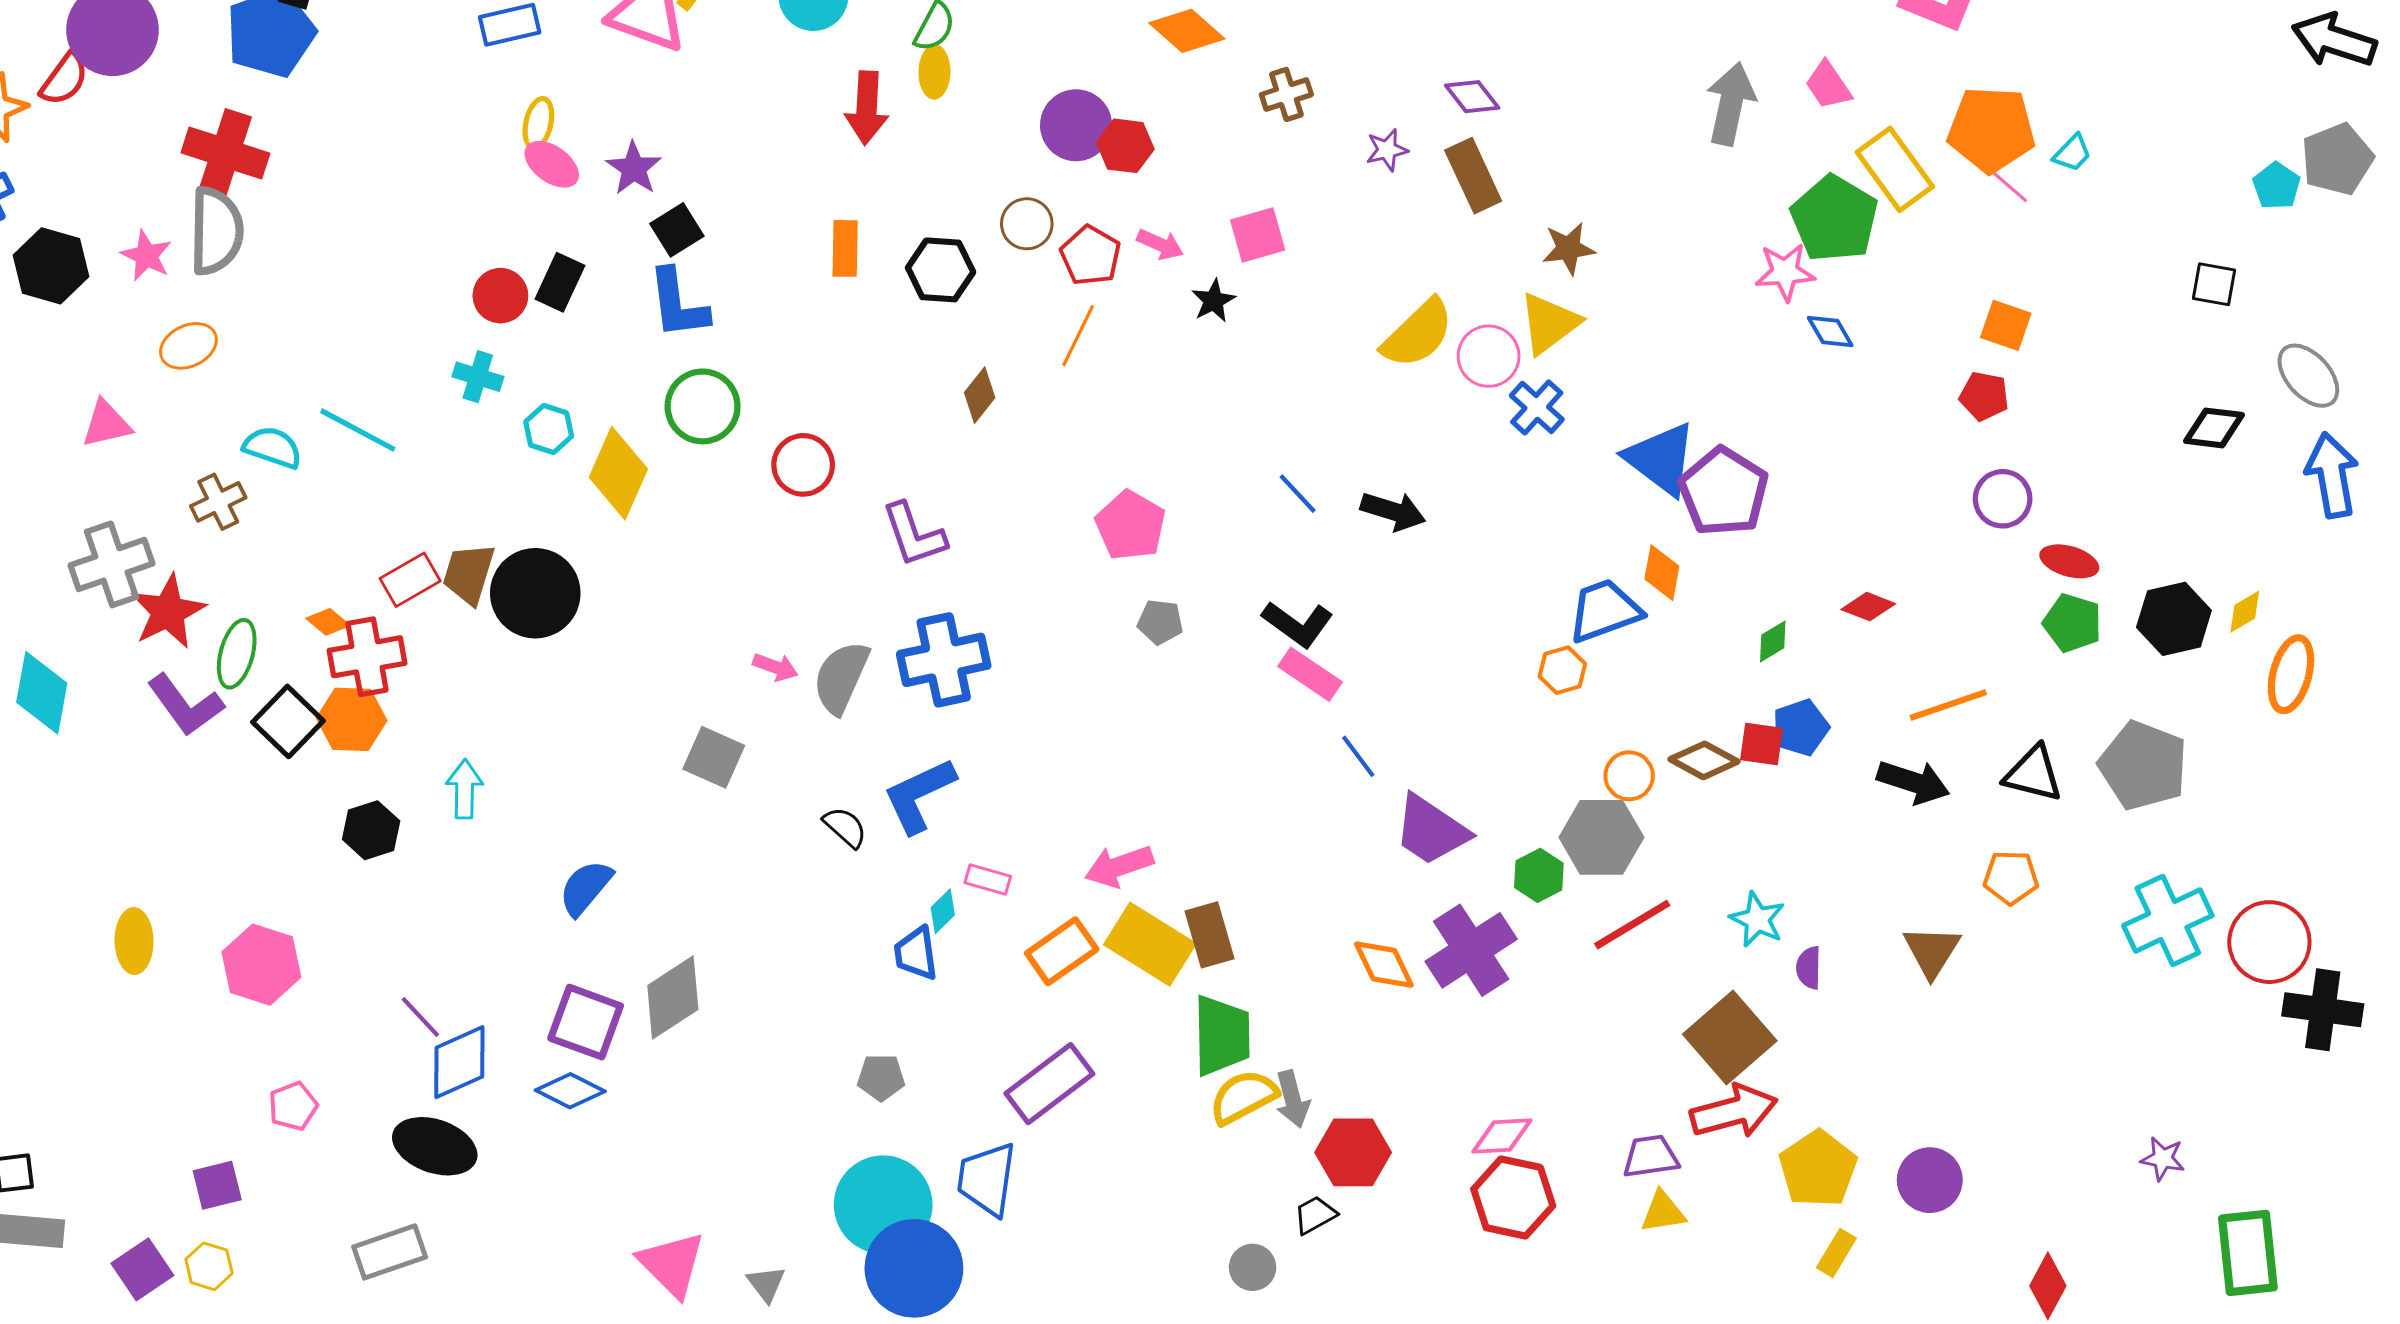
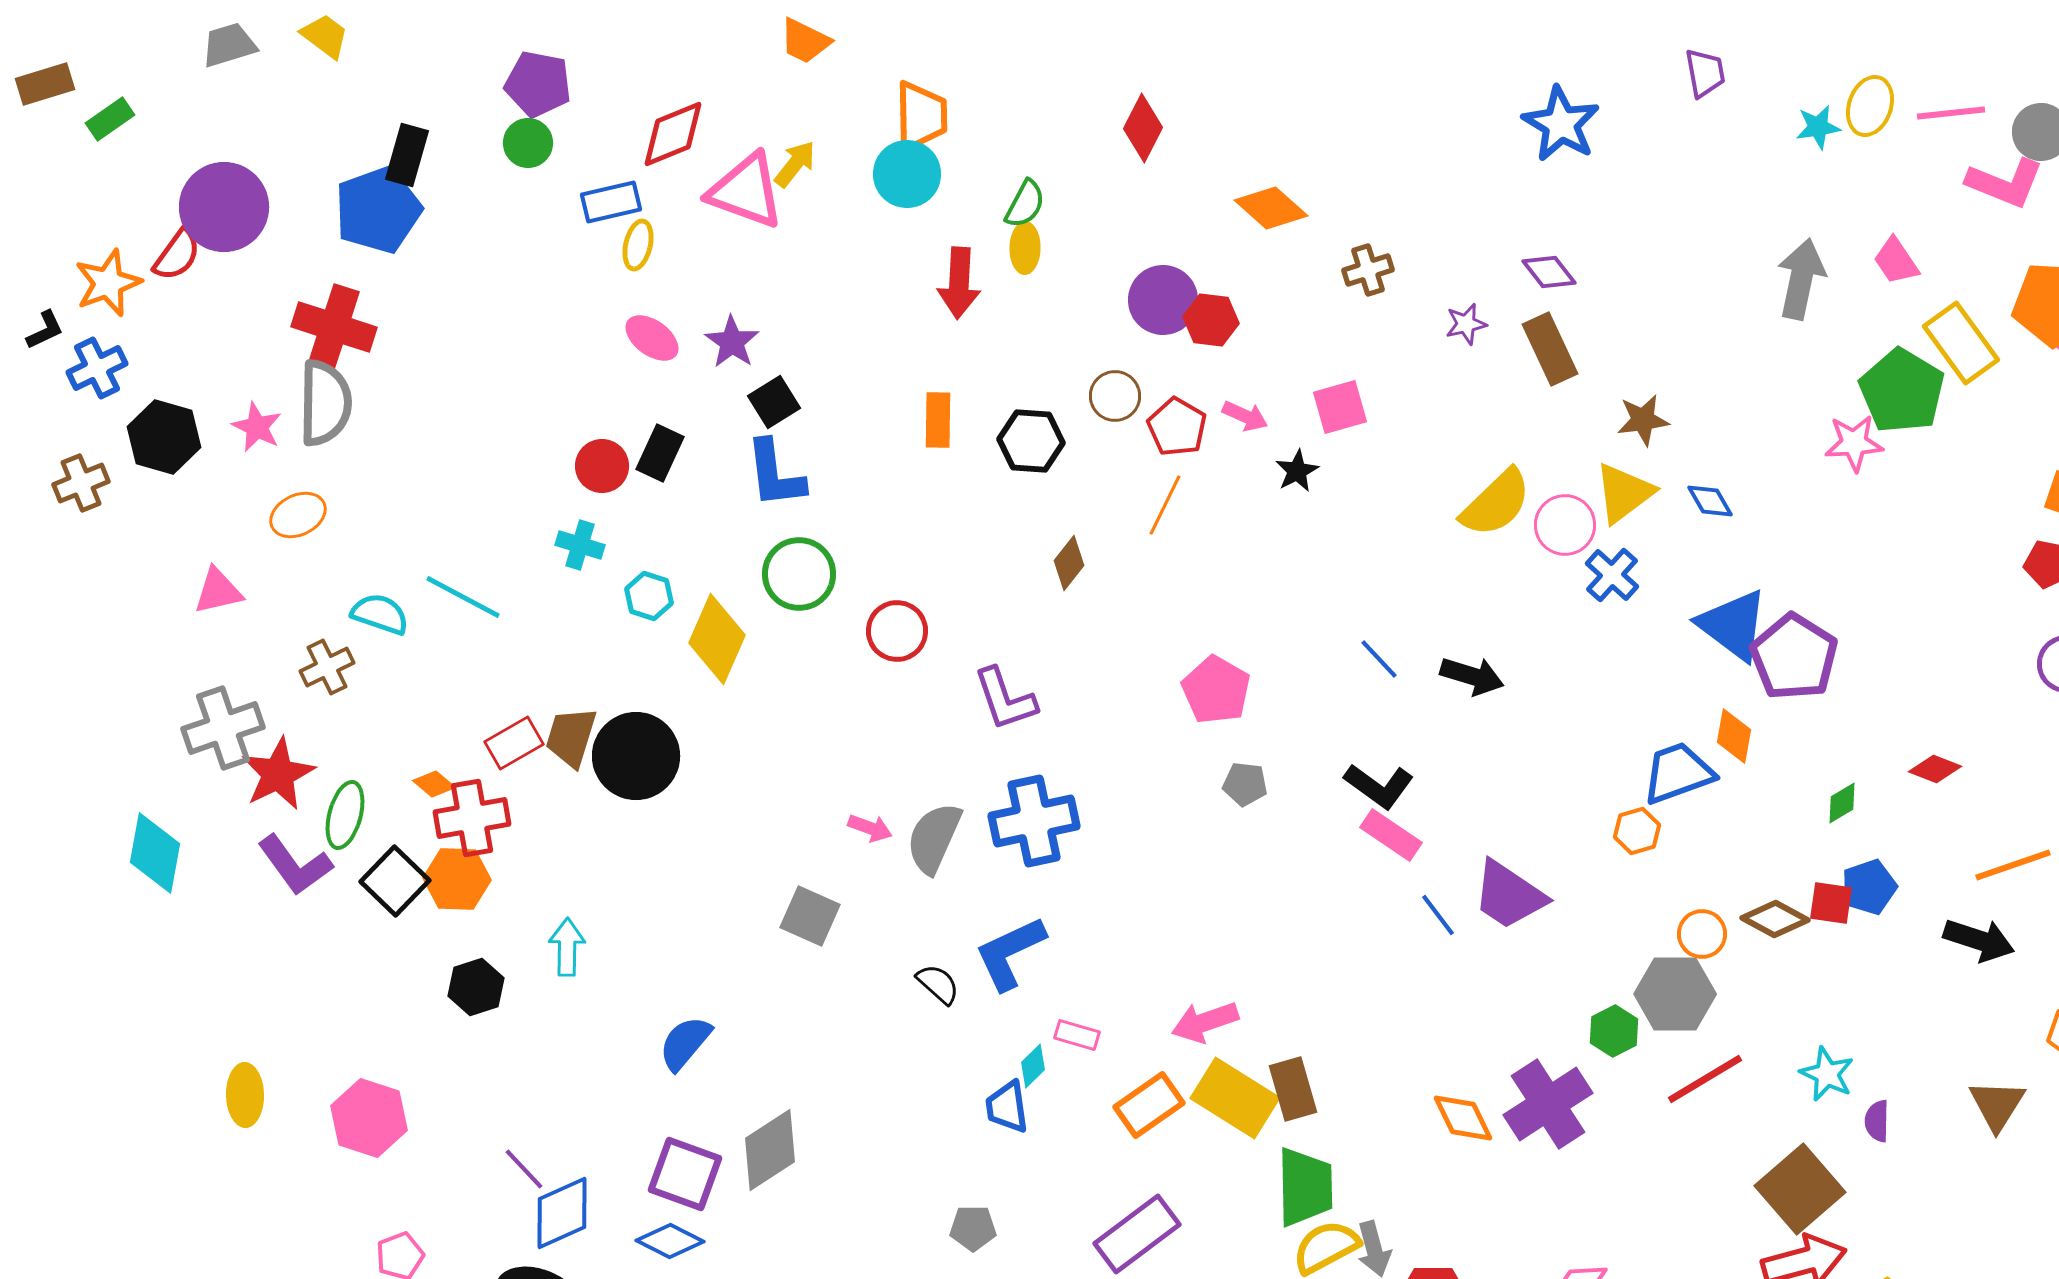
yellow ellipse: (538, 123) -> (638, 245), moved
blue diamond: (1830, 332) -> (1710, 501), moved
purple trapezoid: (1431, 830) -> (1509, 895), moved

